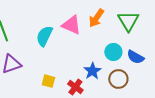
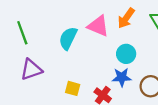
cyan circle: (113, 52) -> (126, 54), moved
blue star: (92, 71) -> (122, 77), turned 30

